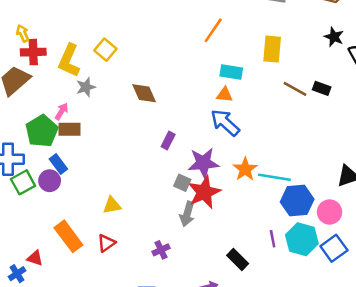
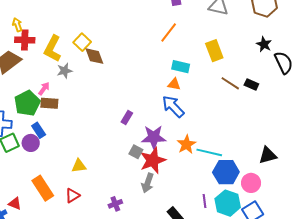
yellow rectangle: (272, 49) -> (214, 51), turned -30
brown diamond: (144, 93) -> (94, 56), moved
gray arrow: (187, 214) -> (148, 183), moved

